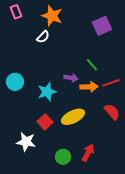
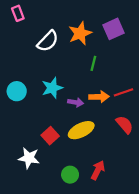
orange star: (52, 16) -> (80, 33), moved, turned 30
white semicircle: (43, 37) -> (48, 41), size x1.5
green line: (92, 65) -> (93, 63), moved, turned 56
purple arrow: (71, 78) -> (76, 102), moved
cyan star: (47, 92) -> (52, 88), moved

